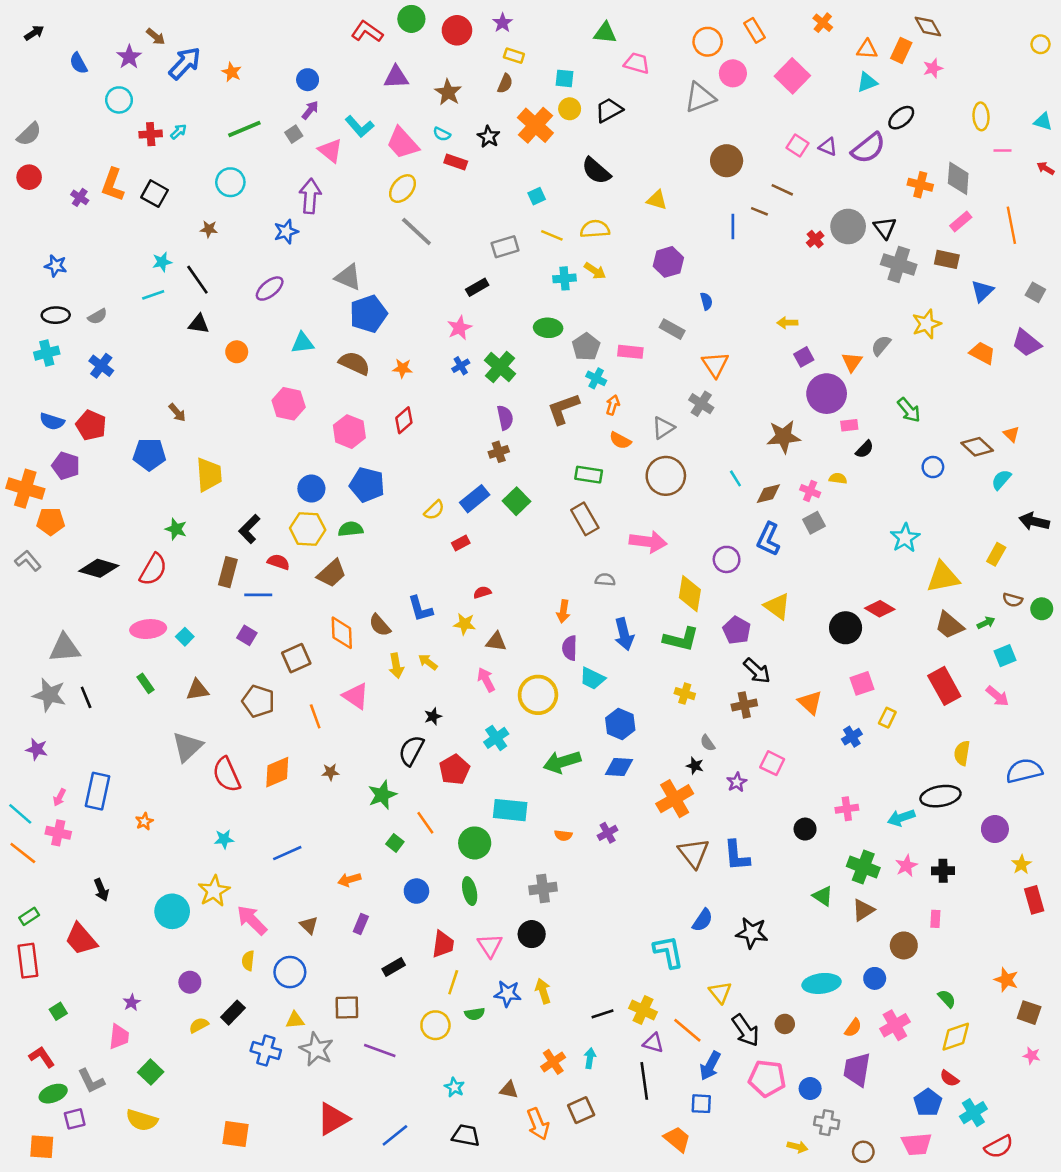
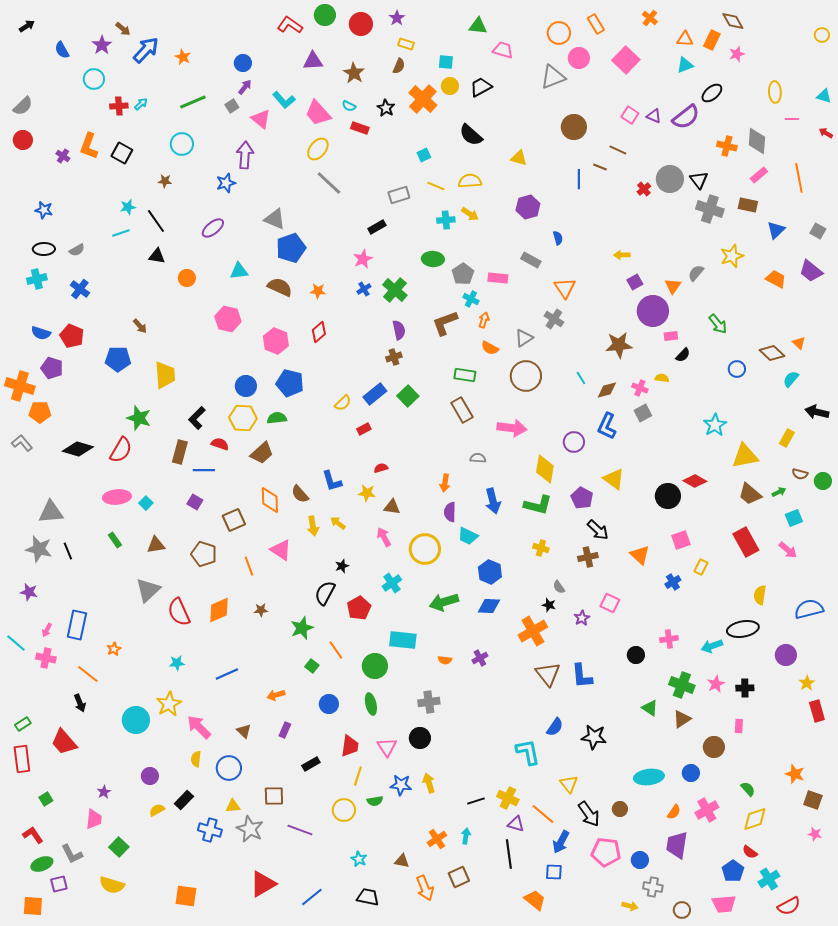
green star: (176, 529) -> (139, 418), size x1.4
orange line: (23, 853) -> (88, 674), moved

